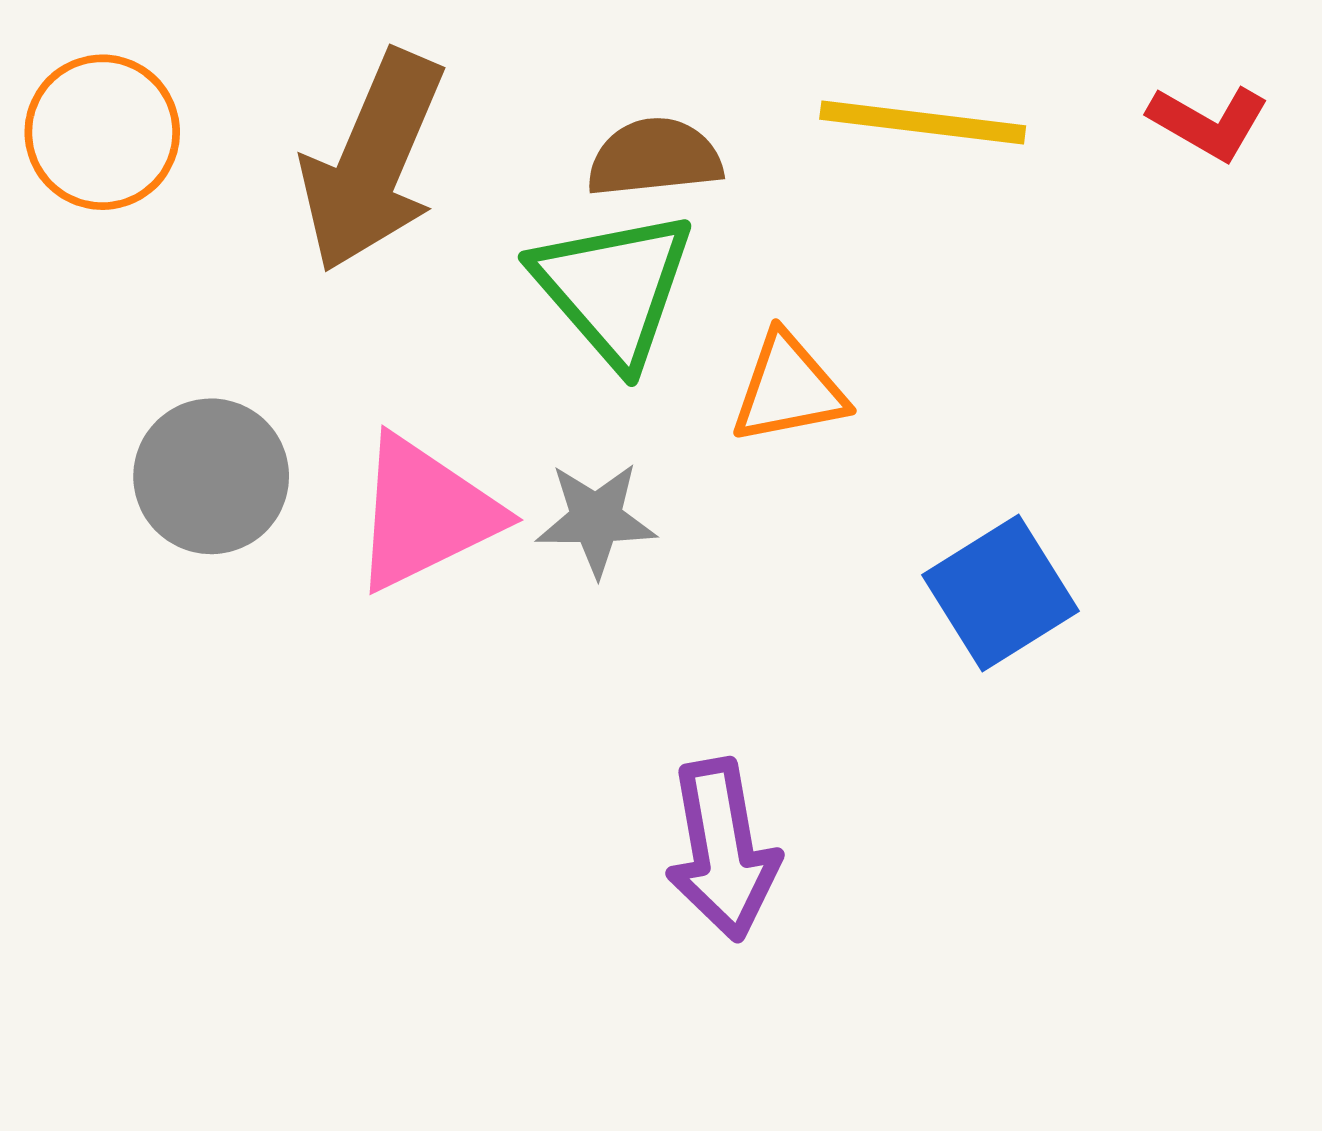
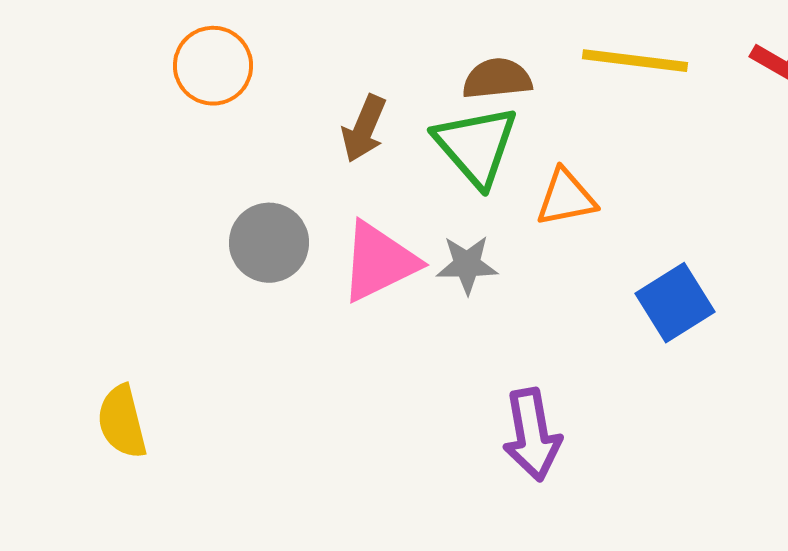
brown arrow: (373, 161) -> (364, 129), moved, size x0.6

